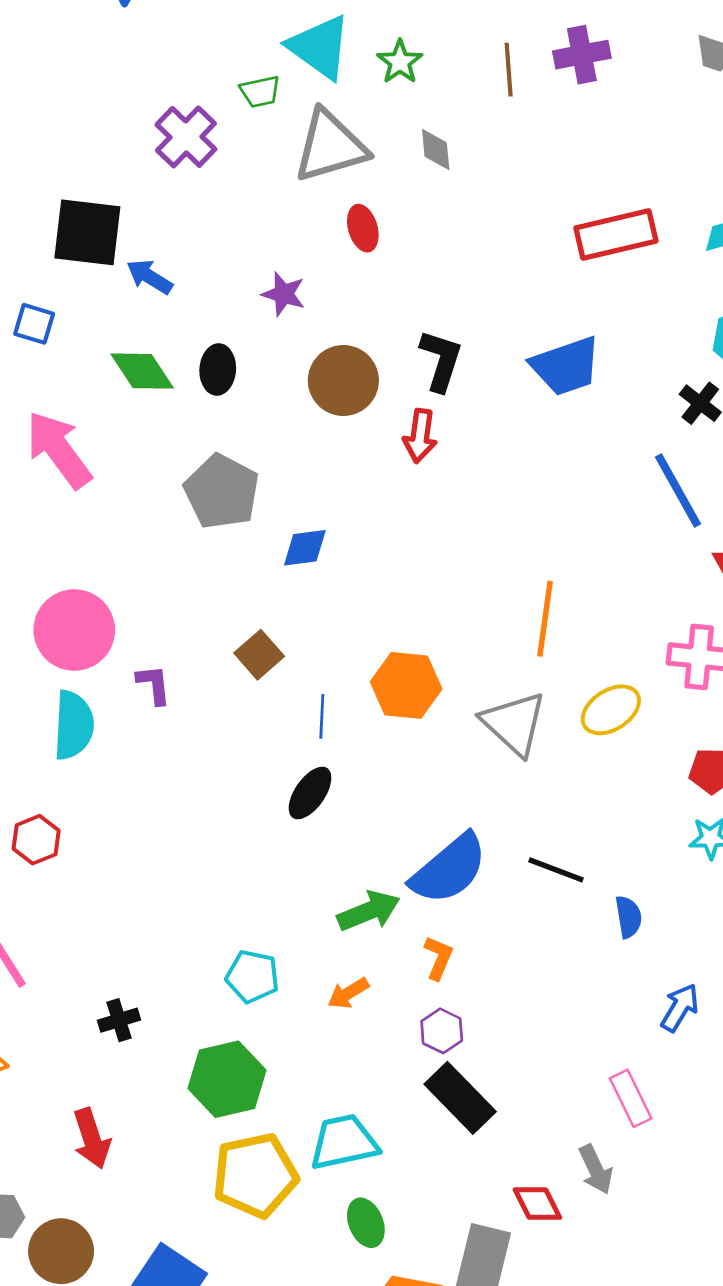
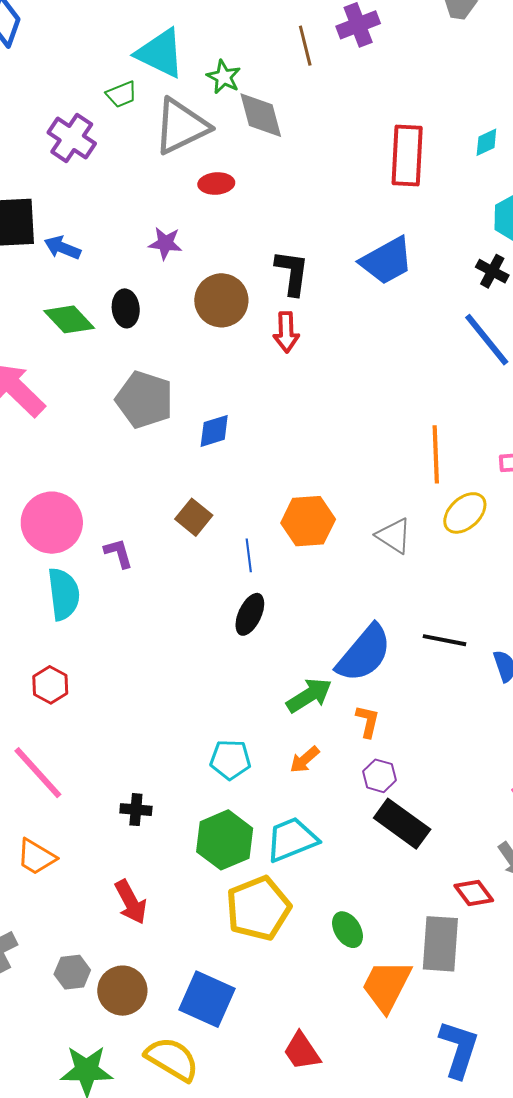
green star: (400, 62) -> (224, 77), moved
gray diamond: (436, 150) -> (261, 115), size x1.6
red ellipse: (363, 228) -> (216, 184), turned -68
red rectangle: (616, 234) -> (407, 155), turned -64
orange line: (545, 619) -> (436, 454), moved
gray triangle: (514, 723) -> (394, 536), size x0.7
black cross: (119, 1020) -> (136, 810), turned 32
cyan trapezoid: (344, 1142) -> (292, 839), moved

